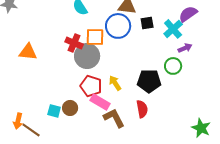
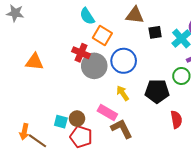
blue circle: (118, 26) -> (124, 61), moved
orange square: (95, 37) -> (102, 35), moved, turned 30
red pentagon: (91, 86) -> (81, 137), moved
red semicircle: (142, 109) -> (176, 120), moved

